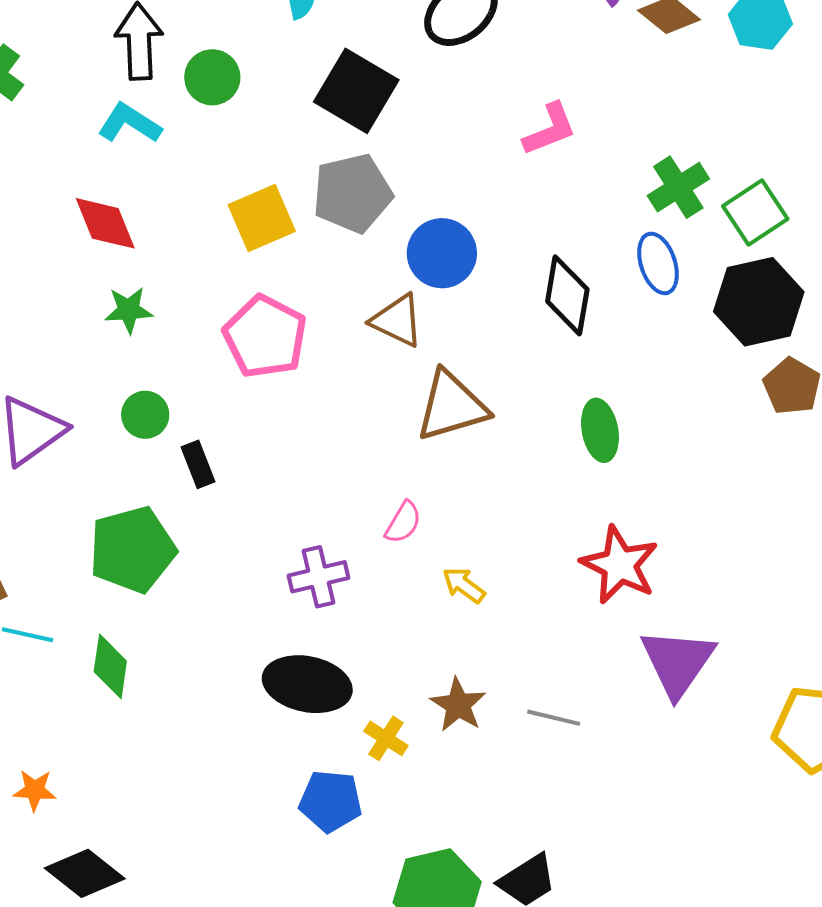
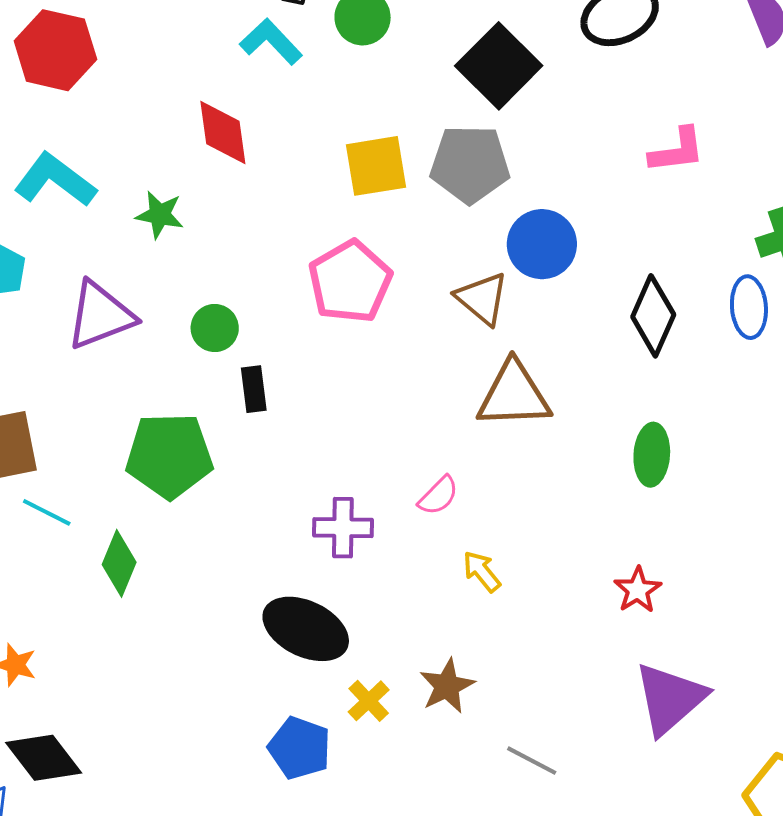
green star: (129, 310) -> (160, 215), moved
red star: (619, 565) -> (638, 590), size x0.6
gray line: (554, 718) -> (532, 761), moved

